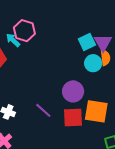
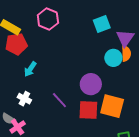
cyan arrow: (13, 40) -> (30, 69), moved, turned -105
cyan square: (87, 42) -> (102, 24), moved

